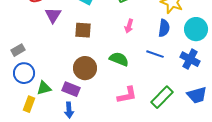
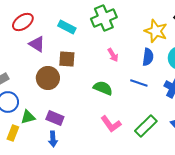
purple triangle: (53, 15) -> (37, 44), turned -30
pink arrow: (129, 26) -> (113, 55), turned -48
brown circle: (85, 68) -> (48, 78), moved
pink L-shape: (127, 95) -> (111, 124), turned 65

